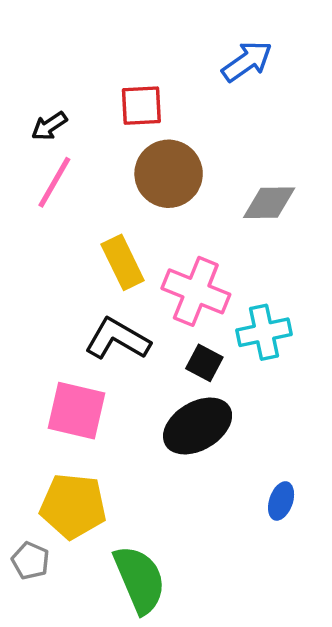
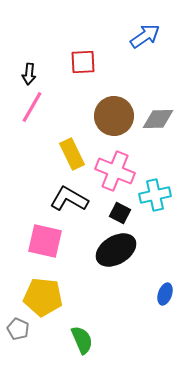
black arrow: (49, 126) -> (29, 74), turned -50
brown circle: (169, 174) -> (114, 116), moved
green semicircle: (140, 579) -> (82, 340), size x0.7

